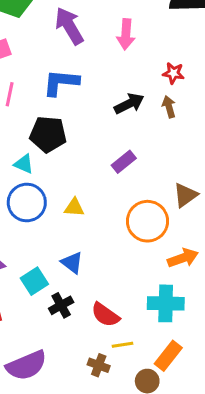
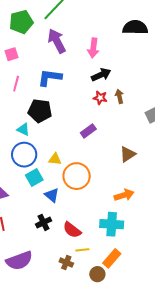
red star: (173, 73) -> (100, 98), moved
black arrow: (129, 104) -> (101, 75), moved
orange circle: (147, 221) -> (77, 176), moved
cyan square: (34, 281) -> (34, 178), moved

